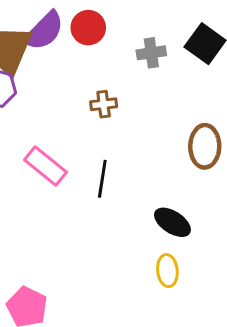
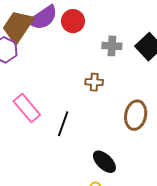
brown cross: (104, 104) -> (94, 82), moved

